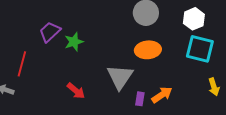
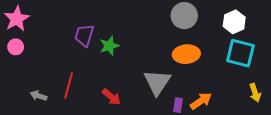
purple trapezoid: (50, 32) -> (84, 35), turned -30
red line: (22, 64) -> (69, 85), moved

